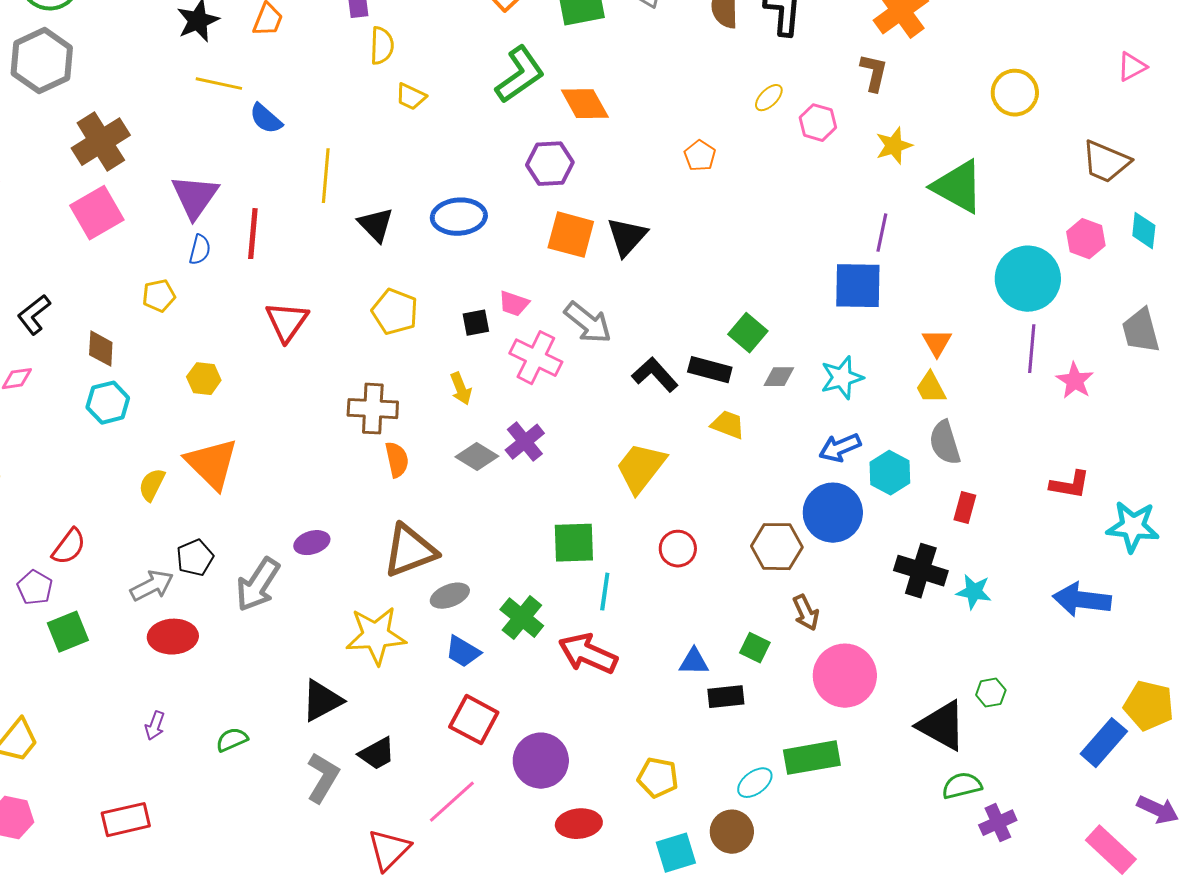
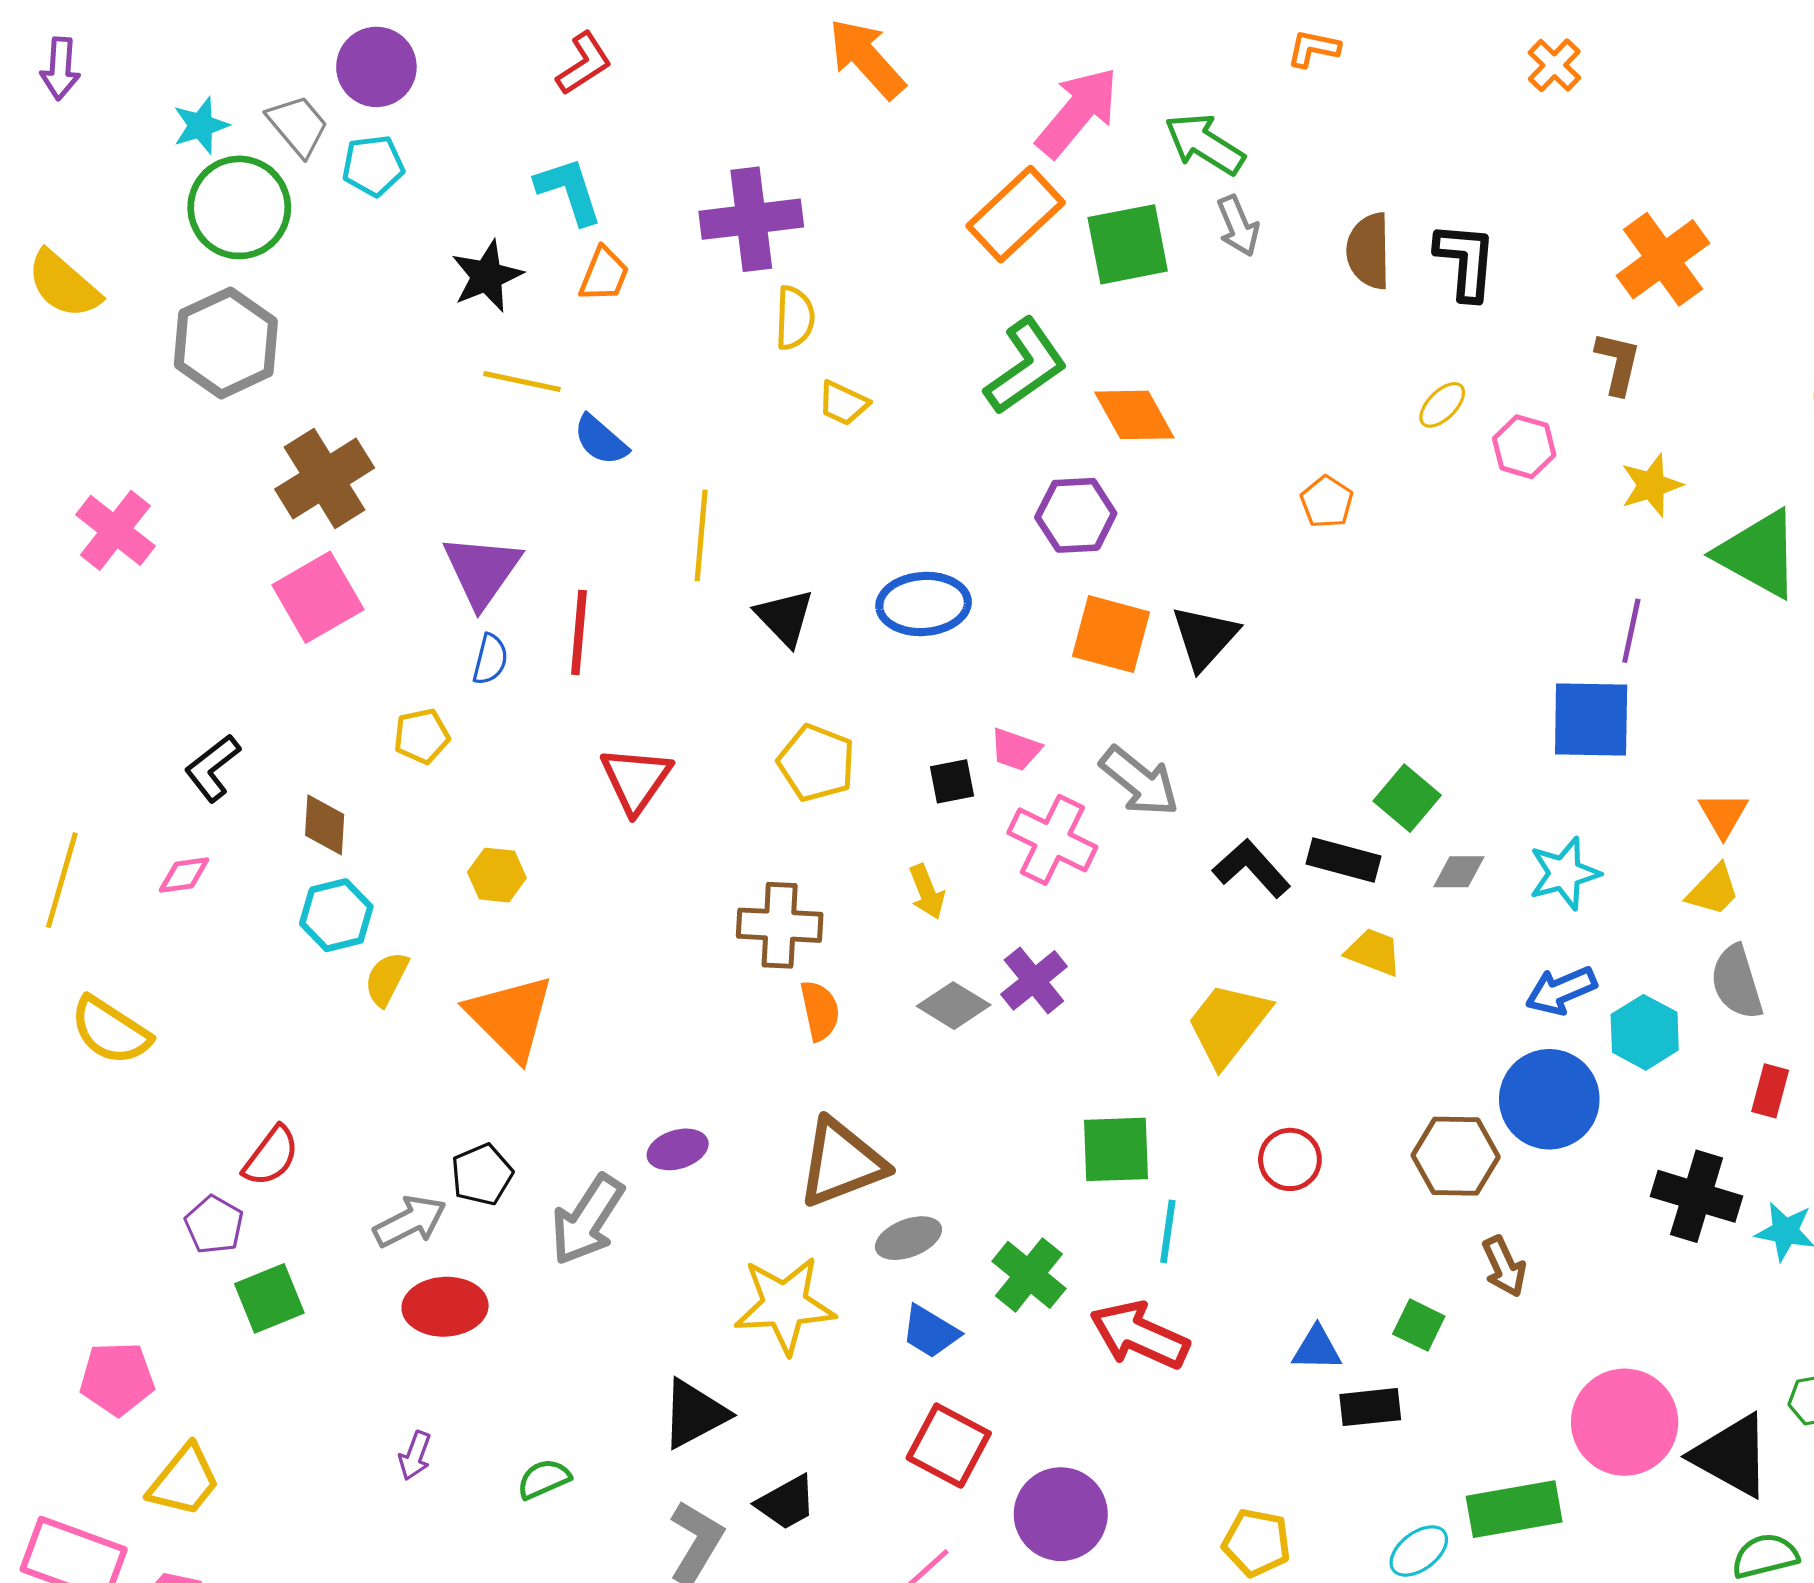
yellow trapezoid: (931, 388) -> (1713, 890), turned -108
yellow semicircle: (152, 485) -> (386, 979), moved
pink circle: (845, 676) -> (1625, 1422), moved

